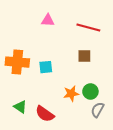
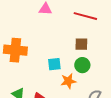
cyan square: (46, 67) -> (54, 64), moved
green circle: (90, 91) -> (82, 65), moved

